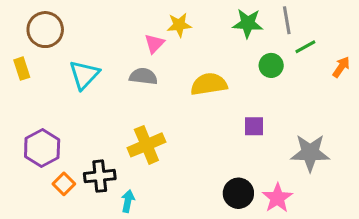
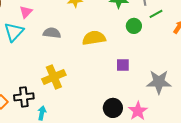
pink triangle: (154, 44) -> (26, 12), moved

